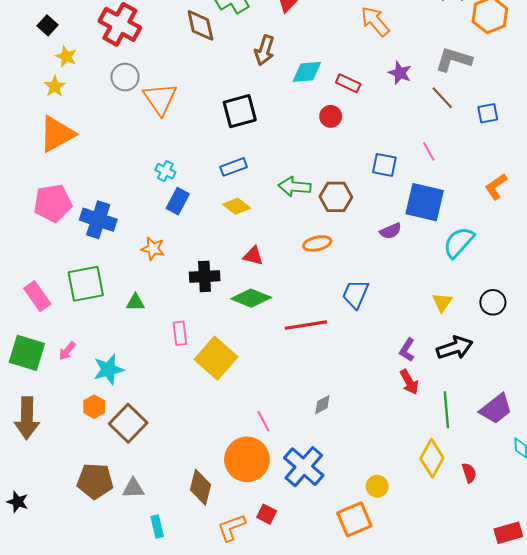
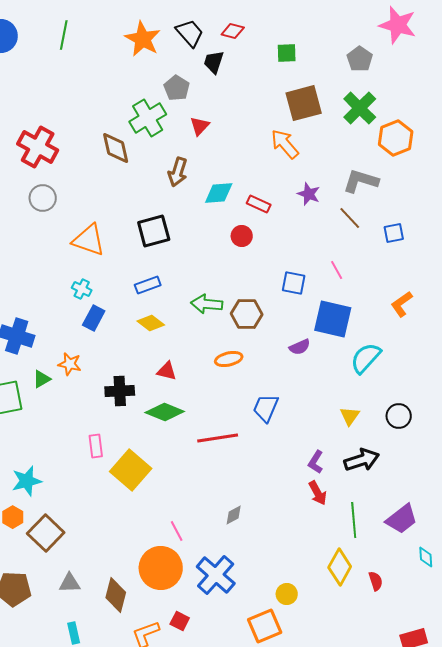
orange triangle: (160, 99) -> (89, 240), moved, turned -36
green triangle: (135, 302) -> (42, 379), moved, turned -30
gray triangle: (133, 488) -> (70, 583), moved

